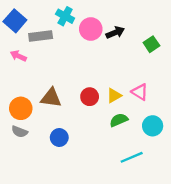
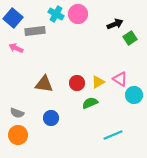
pink circle: (91, 29) -> (78, 14), moved
black arrow: (115, 32) -> (115, 24), moved
orange circle: (21, 108) -> (18, 135), moved
green semicircle: (119, 120) -> (90, 103), moved
cyan circle: (153, 126) -> (134, 95), moved

